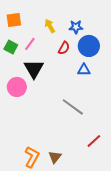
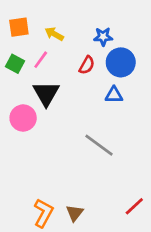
yellow arrow: (50, 26) -> (54, 34), moved, turned -32
red line: (94, 141) -> (134, 206), moved

